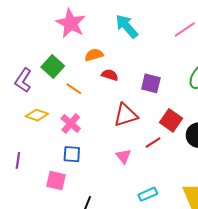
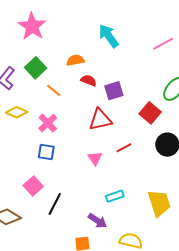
pink star: (71, 23) -> (32, 26), moved
purple square: (151, 83) -> (114, 91), moved, turned -36
red square: (171, 120) -> (150, 113), moved
pink square: (56, 180) -> (33, 186), moved, turned 30

